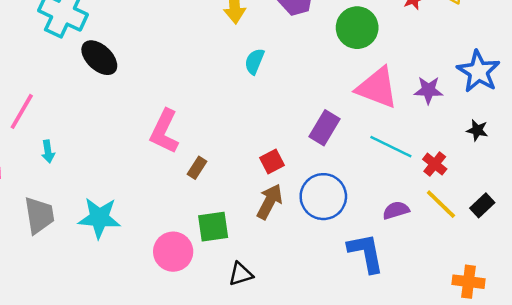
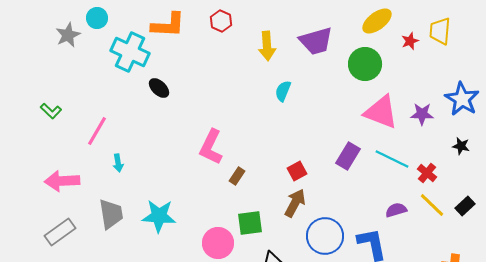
black ellipse: (99, 58) -> (159, 88), size x0.7
purple rectangle: (325, 128) -> (348, 156), moved
blue circle: (323, 197) -> (325, 236), moved

